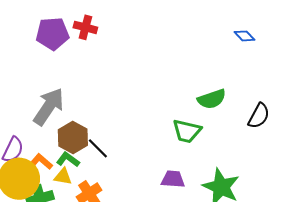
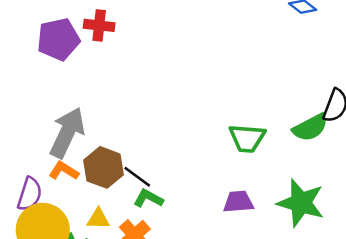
green semicircle: (212, 99) -> (310, 127), moved
green L-shape: (68, 160) -> (148, 198), moved
orange L-shape: (41, 162) -> (64, 171), moved

